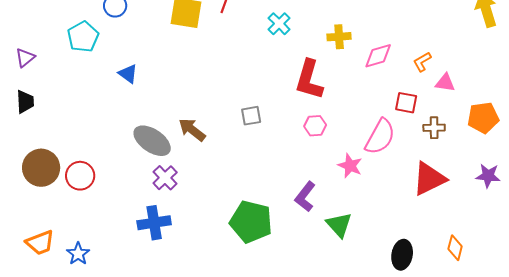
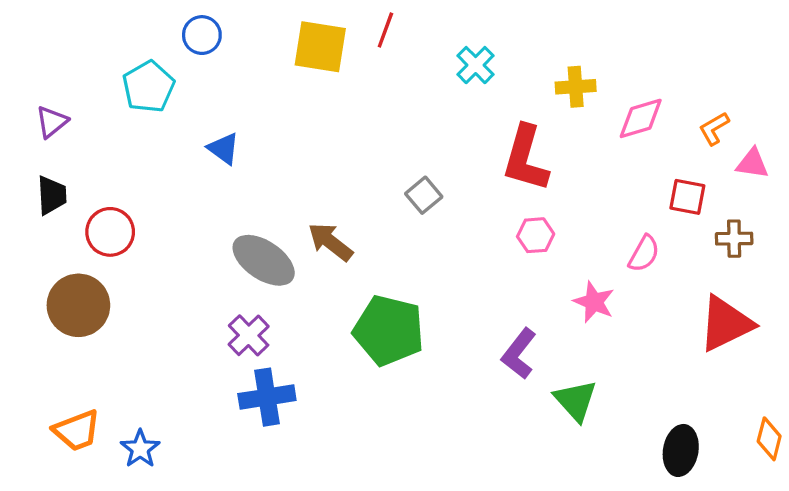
gray square: (251, 116) -> (424, 195), moved, turned -30
pink semicircle: (380, 137) -> (644, 254), size x0.6
red circle: (80, 176) -> (110, 232), moved
purple cross: (165, 178) -> (249, 335), moved
green pentagon: (251, 222) -> (389, 330), moved

